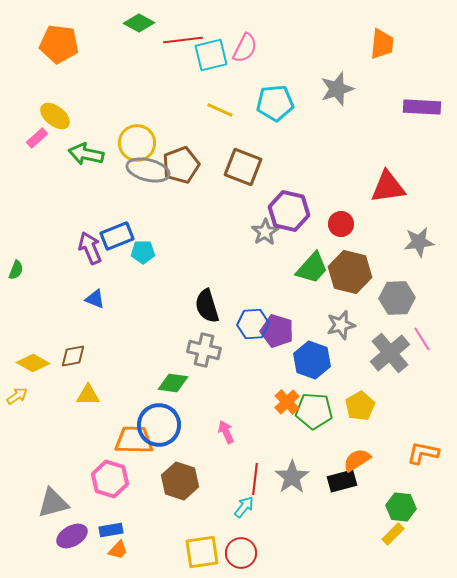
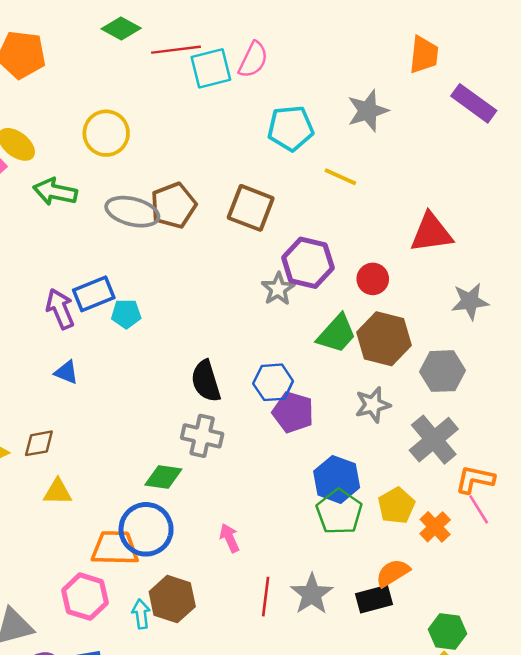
purple rectangle: (422, 107) -> (474, 103), moved, turned 33
yellow line: (220, 110) -> (340, 177), moved
yellow circle: (137, 143) -> (106, 133), moved
blue hexagon: (253, 324) -> (273, 382), moved
pink line: (422, 339) -> (479, 509), moved
blue hexagon: (312, 360) -> (337, 479), moved
orange cross: (287, 402) -> (435, 527), moved
green pentagon: (314, 411) -> (339, 512), turned 30
orange L-shape: (423, 453) -> (475, 479), moved
cyan arrow: (244, 507) -> (141, 614), moved, turned -45

